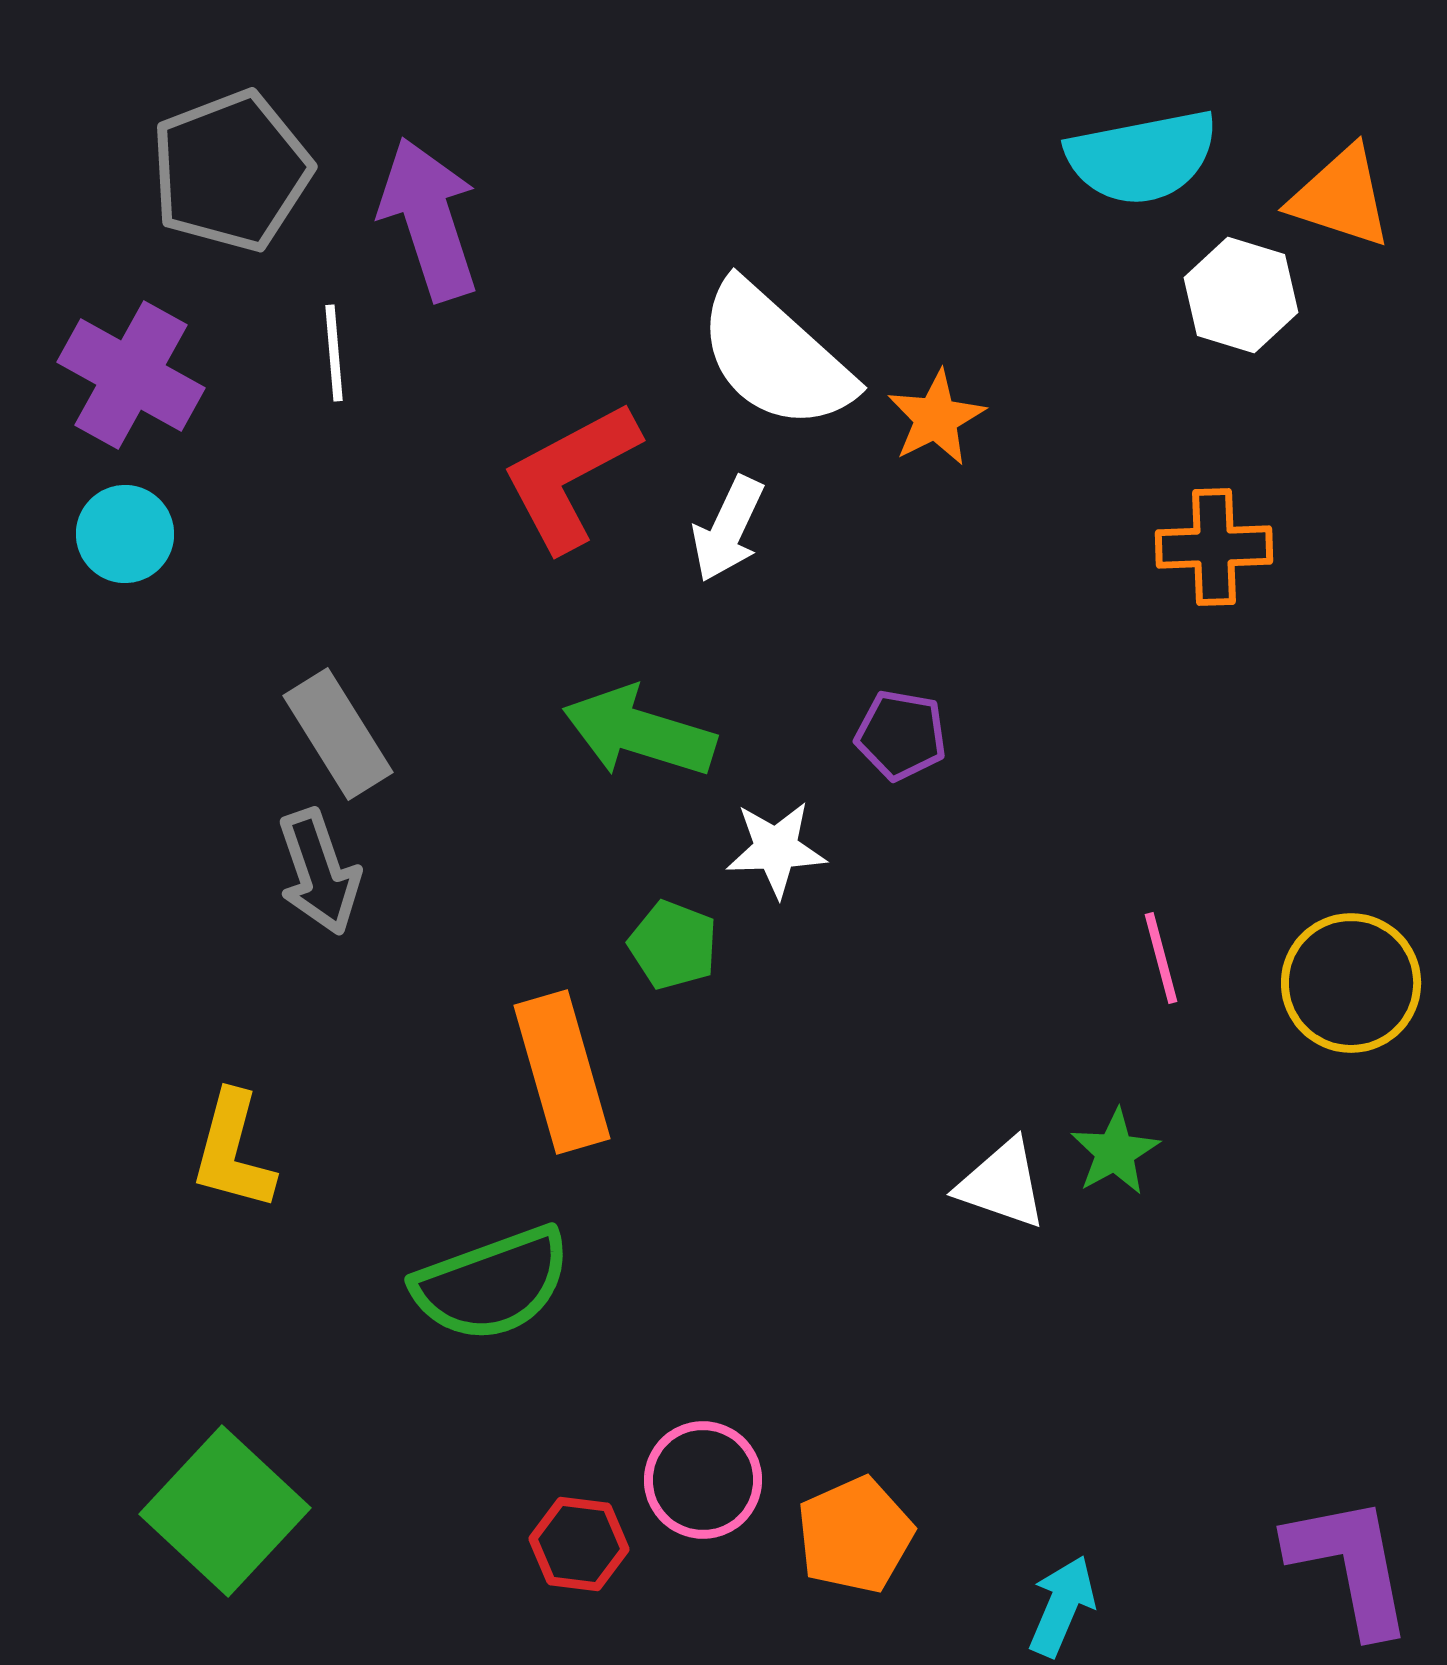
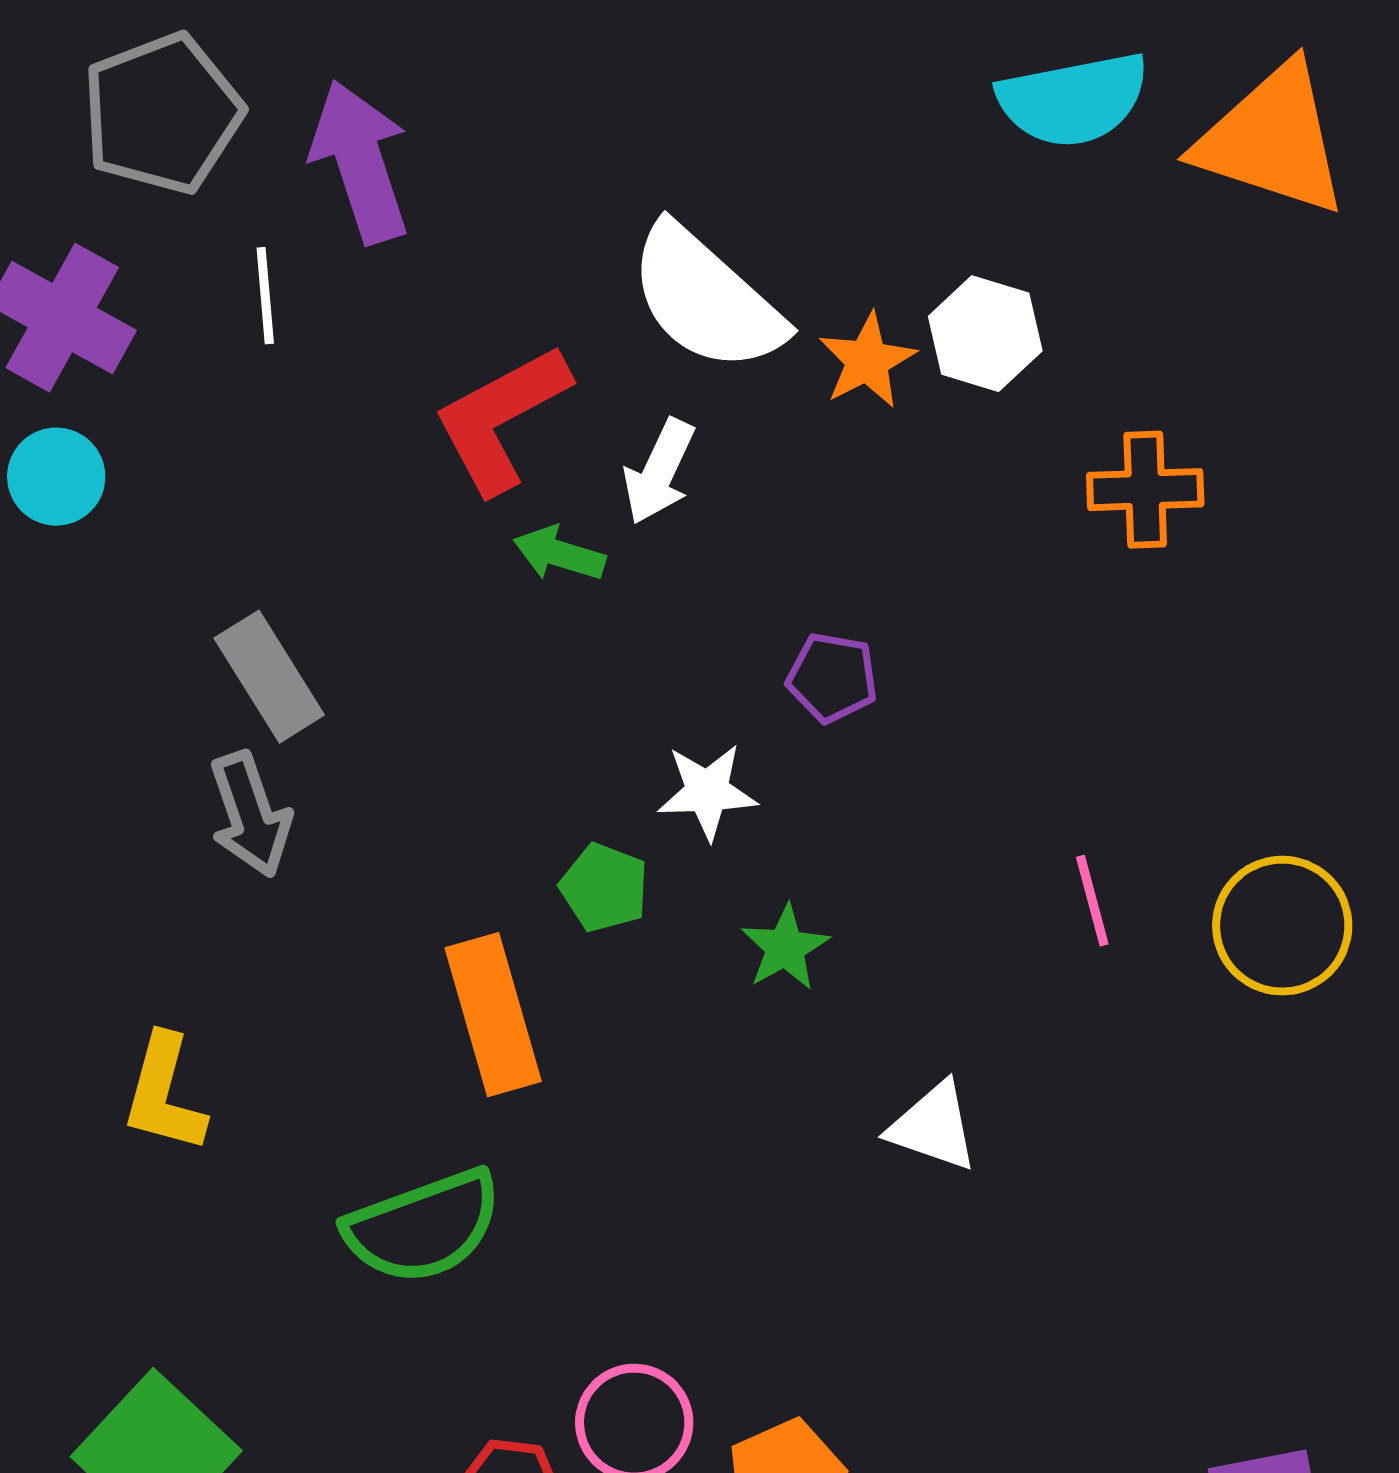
orange triangle: (1341, 197) -> (1272, 140), size x1.5
white hexagon: (1241, 295) -> (985, 334), moved
green arrow: (639, 732) -> (559, 554), moved, size x0.6
green star: (1115, 1152) -> (785, 948), moved

